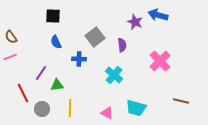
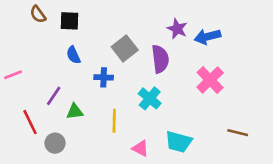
blue arrow: (158, 15) -> (207, 37), moved, turned -30
brown semicircle: (11, 37) -> (38, 14), moved
purple semicircle: (122, 45) -> (160, 59), size x1.5
yellow line: (70, 108) -> (114, 121), moved

